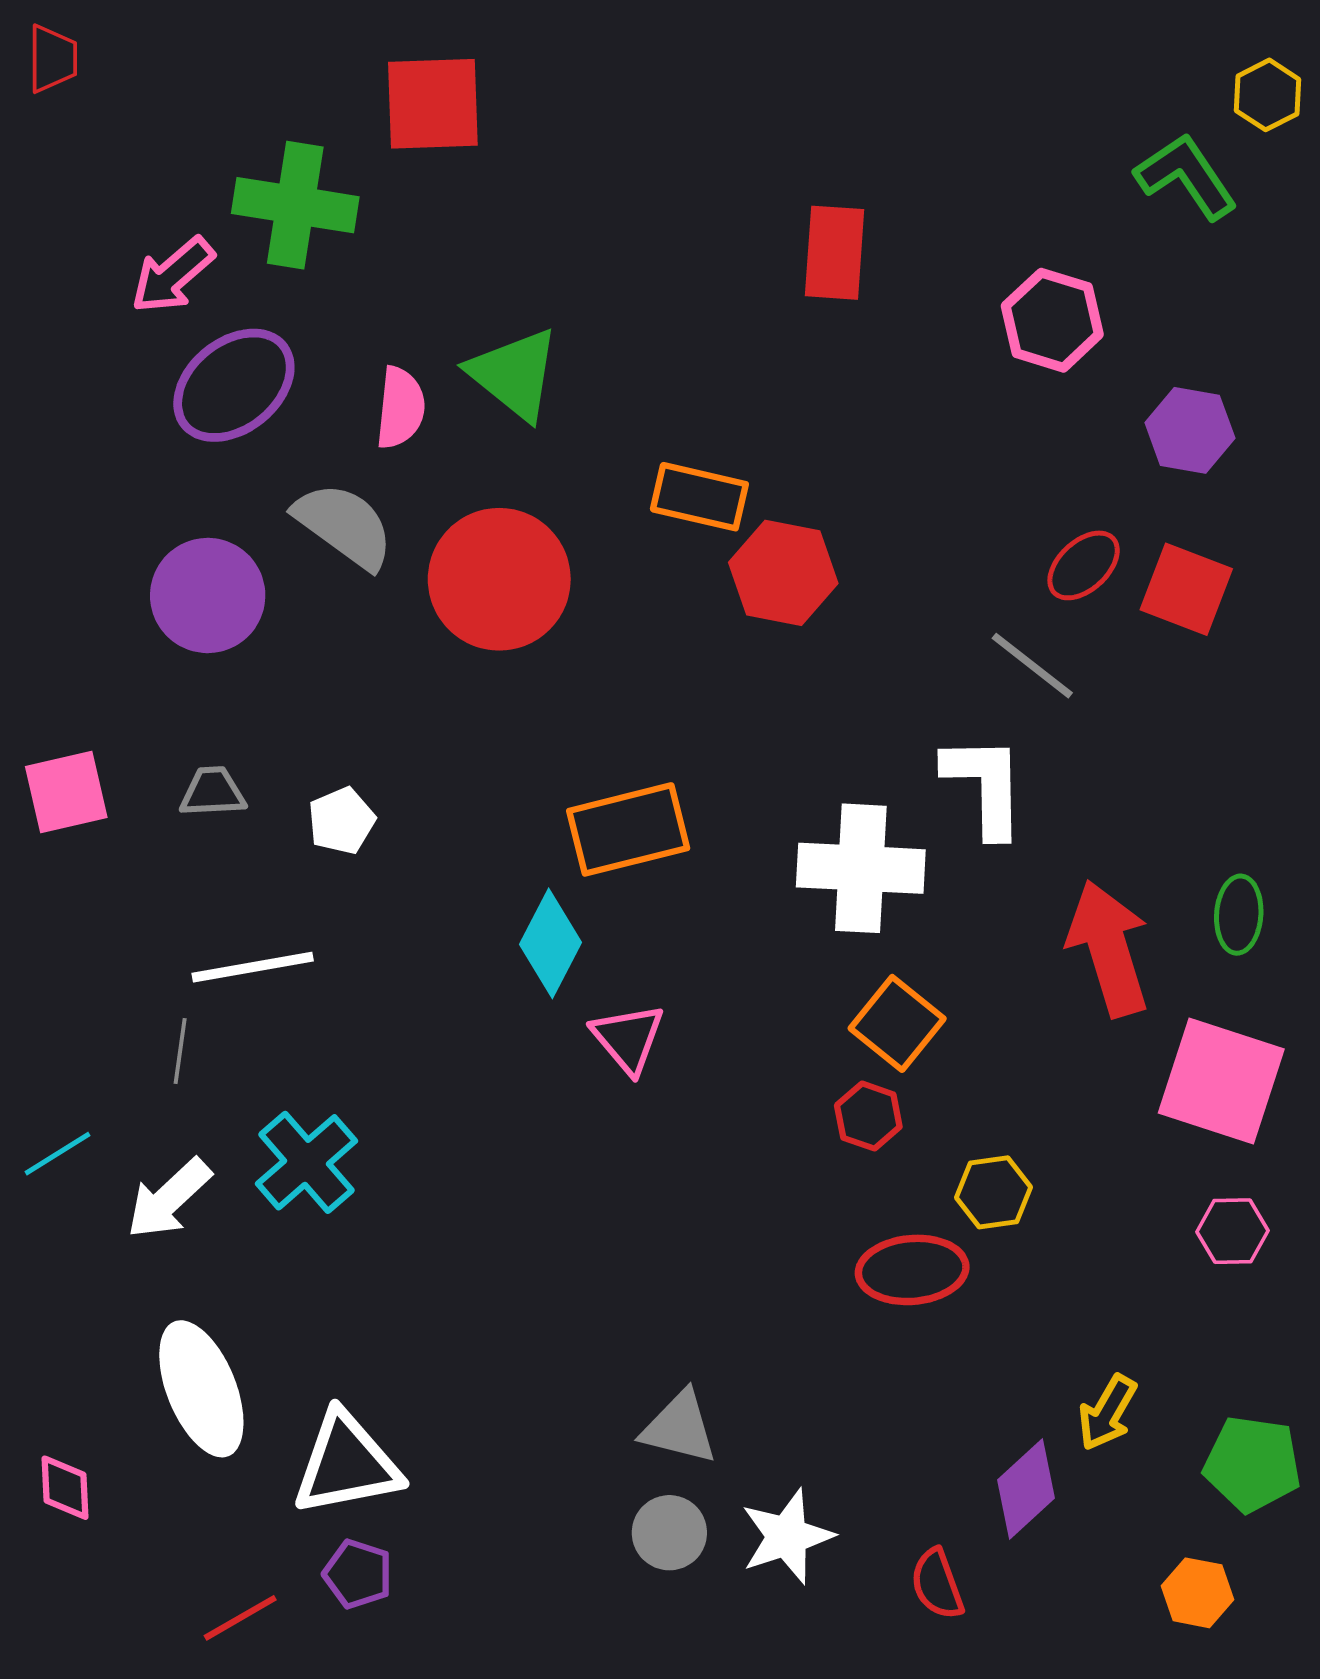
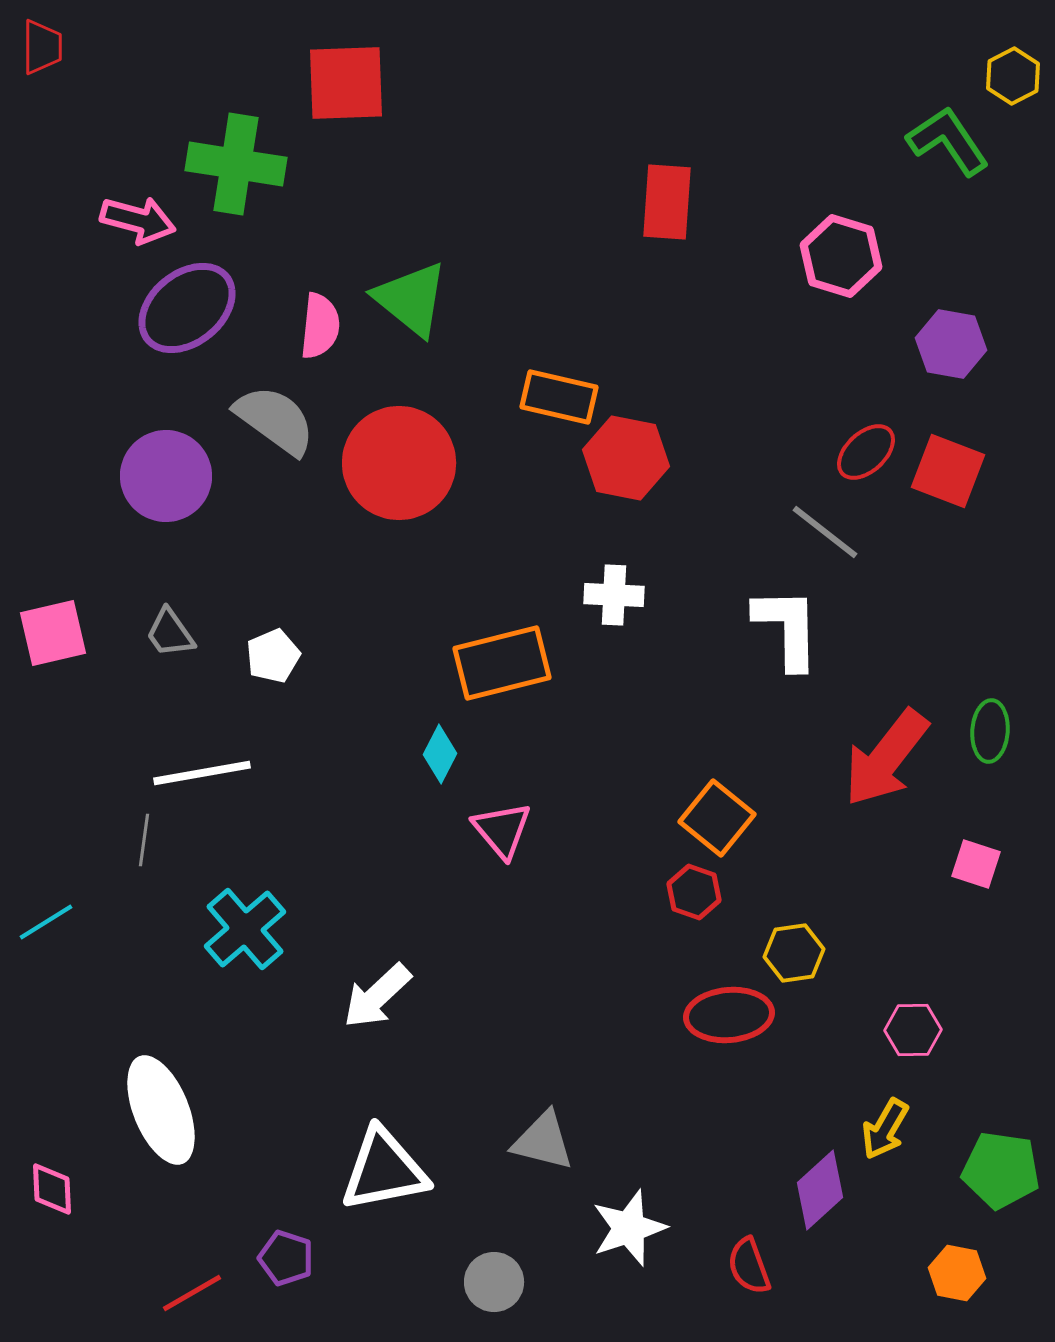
pink arrow: (173, 275) -> (138, 220), turned -124
gray trapezoid: (213, 792) -> (170, 633), turned -122
white cross: (861, 868) -> (614, 595), moved, size x0.6
cyan diamond: (551, 943) -> (440, 754), size x0.7
red arrow: (1109, 948) -> (886, 758), turned -125
pink square: (1221, 1081) -> (976, 864), size x0.5
white arrow: (169, 1199) -> (377, 996), moved
pink hexagon: (1232, 1231) -> (913, 1030), moved
white triangle: (347, 1464) -> (384, 1170), moved
gray circle: (669, 1533) -> (494, 1282), moved

